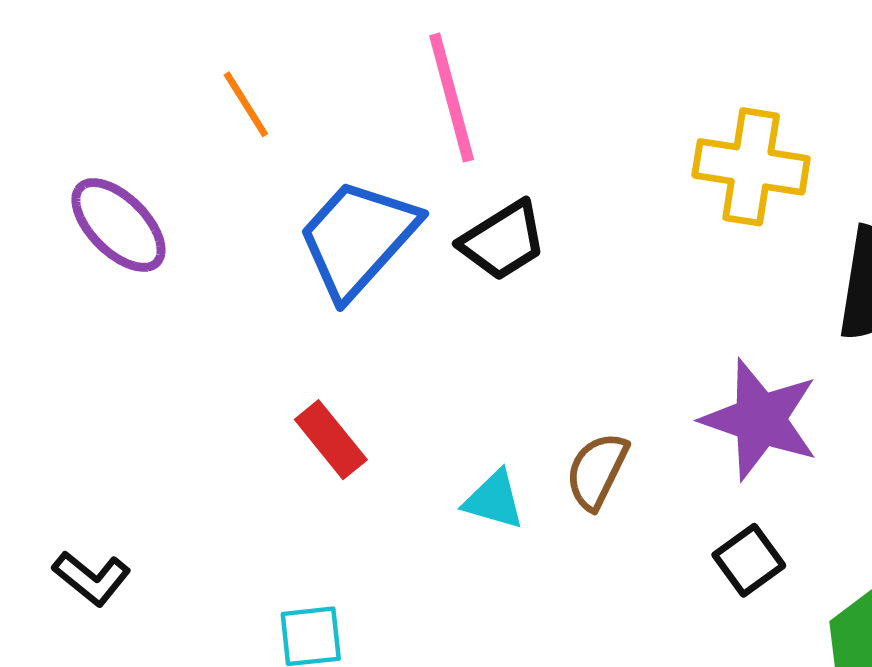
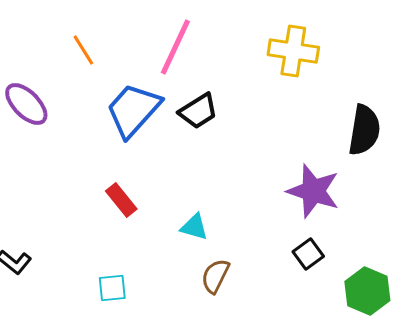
pink line: (452, 98) -> (175, 47), turned 40
yellow cross: (751, 167) -> (293, 51), moved
brown semicircle: (597, 471) -> (215, 276), moved

